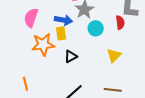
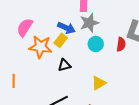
pink semicircle: (31, 18) -> (25, 27), moved
yellow rectangle: (61, 33) -> (61, 40), turned 32
yellow triangle: (114, 55) -> (99, 83), moved

